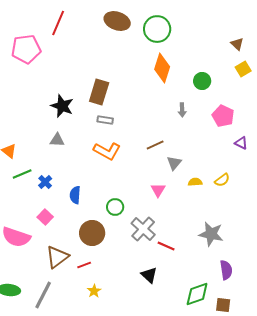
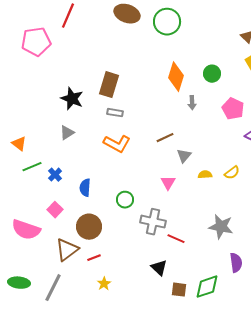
orange diamond: (162, 68) -> (176, 77), moved
gray triangle: (57, 140) -> (67, 133), turned -35
gray cross: (143, 229) -> (153, 222), turned -30
brown circle: (92, 233) -> (89, 227), moved
brown square: (223, 305) -> (179, 290), moved

